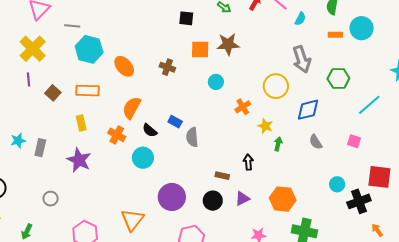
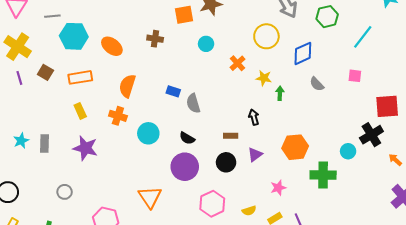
brown square: (53, 93) -> (45, 72), moved
black semicircle: (150, 130) -> (187, 138), moved
cyan circle: (337, 184) -> (348, 151), moved

